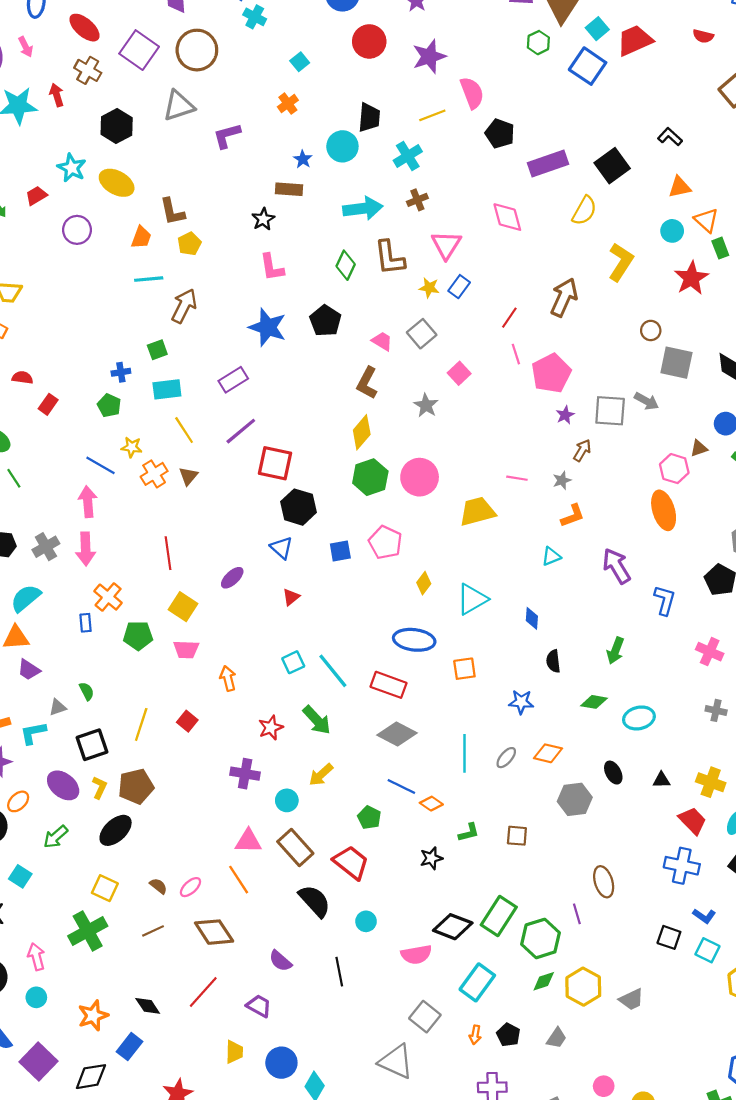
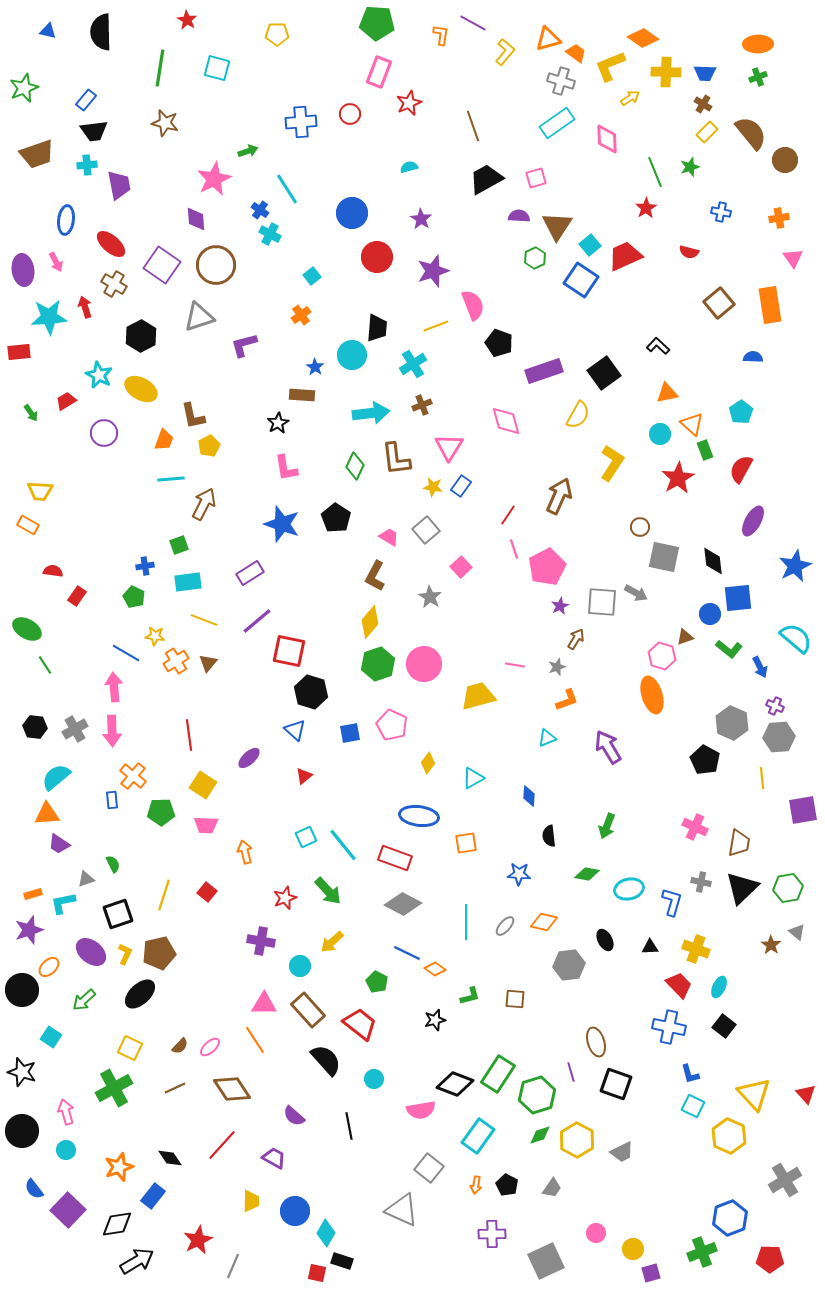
yellow line: (184, 430) -> (204, 620), turned -36
cyan triangle: (472, 599) -> (473, 778), size x0.7
blue L-shape: (665, 600) -> (672, 902), moved
brown semicircle: (158, 886) -> (180, 1046), turned 96
blue L-shape: (704, 916) -> (690, 1074), turned 40
black square: (669, 937) -> (616, 1084), moved, size x1.4

